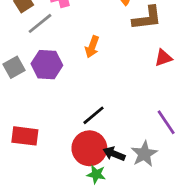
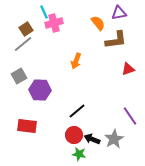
gray line: (40, 23) -> (23, 44), moved
purple hexagon: (47, 65) -> (40, 90), moved
red circle: (89, 148) -> (74, 135), size x0.7

